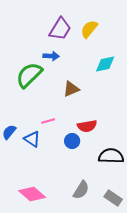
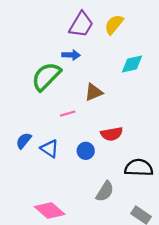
pink line: (48, 121) -> (68, 114), moved
blue circle: (72, 141) -> (86, 151), moved
gray semicircle: (81, 190) -> (105, 191), moved

